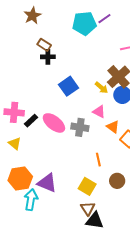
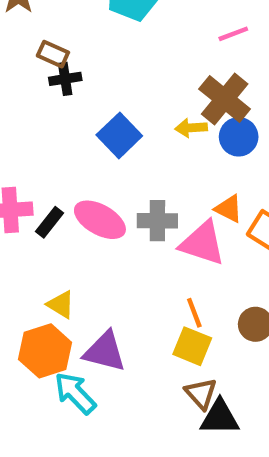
yellow arrow: (101, 88) -> (191, 128), turned 144
pink triangle: (99, 112) -> (202, 243), moved, size x1.6
yellow triangle: (15, 143) -> (61, 305), moved
orange line: (98, 160) -> (194, 313), moved
cyan arrow: (31, 200) -> (75, 393), turned -45

